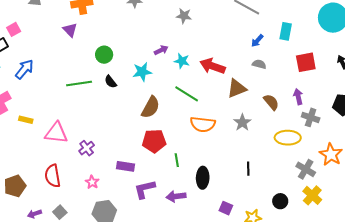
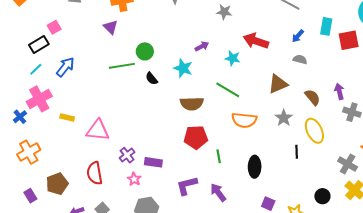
cyan star: (182, 61) -> (233, 58), moved
red square: (306, 62) -> (349, 40), moved
red arrow: (213, 66) -> (256, 41), moved
cyan star: (142, 72) -> (183, 68), turned 30
green line: (79, 84) -> (122, 66), moved
brown semicircle: (151, 107) -> (192, 104), turned 60
yellow ellipse: (288, 138) -> (314, 131), moved, turned 65
purple cross: (87, 148) -> (127, 155), moved
purple rectangle: (125, 166) -> (153, 162), moved
black line: (248, 169) -> (297, 152), moved
black ellipse: (203, 178) -> (255, 167), moved
purple arrow: (176, 196) -> (218, 192), turned 60

